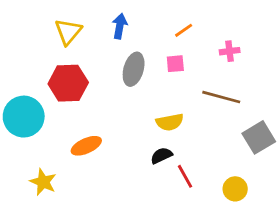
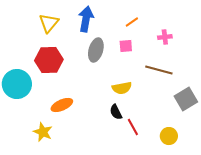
blue arrow: (120, 26) -> (86, 19), size x1.4
black semicircle: (161, 155) -> (116, 112), turned -91
yellow star: (43, 182) -> (43, 132), moved

